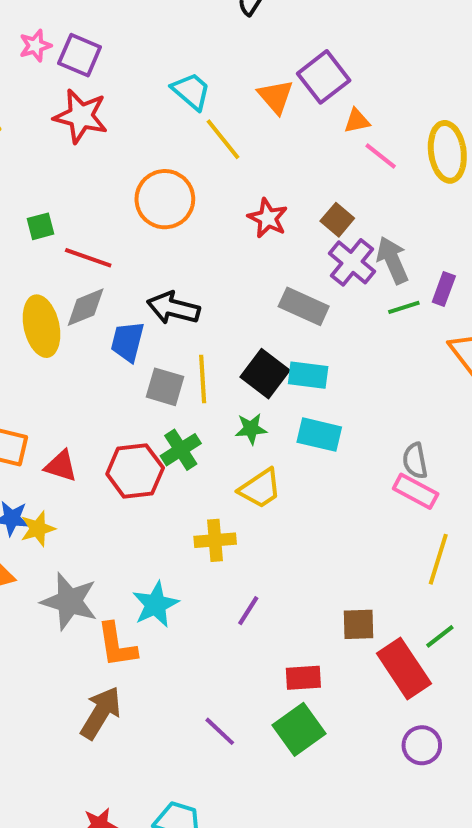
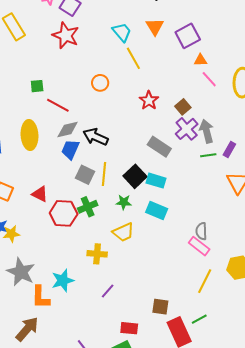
orange triangle: (276, 97) -> (155, 27), moved
orange circle: (165, 199) -> (100, 83), size x0.6
gray diamond: (86, 307) -> (68, 129), moved
red triangle: (61, 466) -> (40, 194), moved

